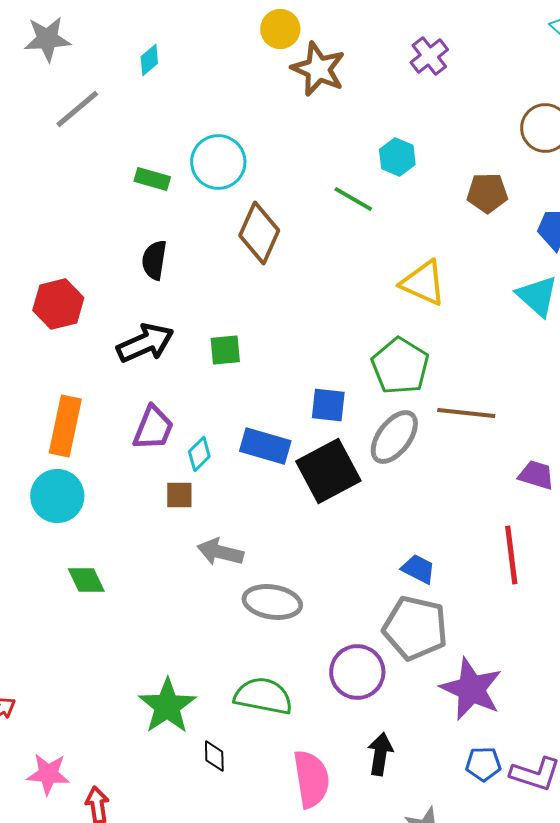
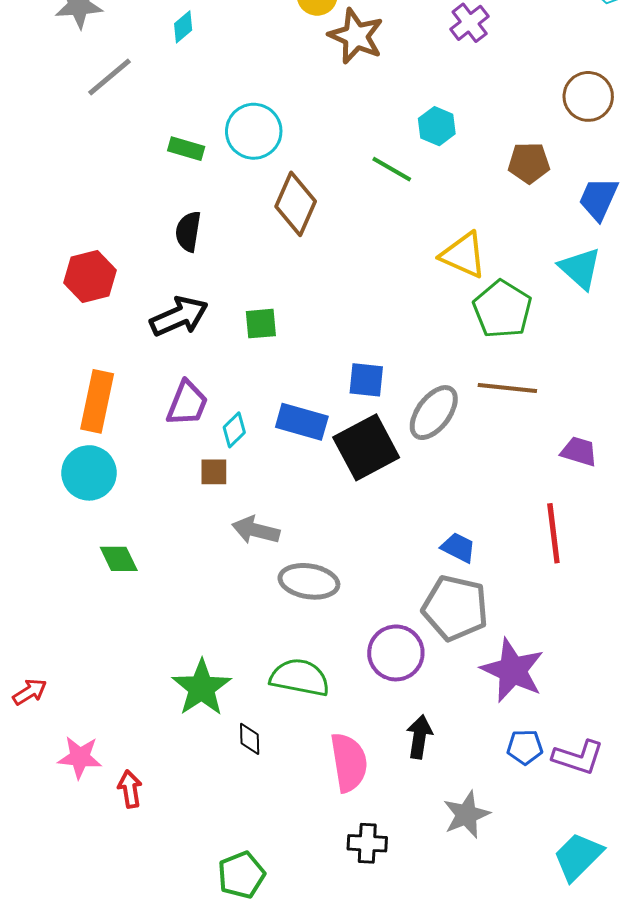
green pentagon: (400, 366) -> (502, 309), moved

